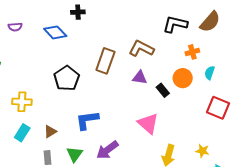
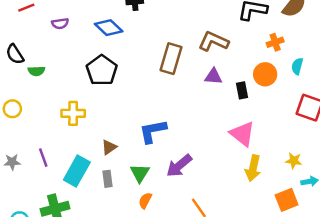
black pentagon: (67, 78) -> (102, 70), moved
black rectangle: (163, 90) -> (242, 90), turned 32
pink triangle: (148, 123) -> (242, 134), moved
cyan rectangle: (22, 133) -> (77, 171), moved, size x1.4

